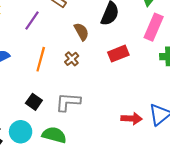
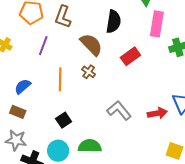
brown semicircle: (81, 32) -> (91, 45), size x1.4
black square: (34, 102) -> (64, 120), turned 35
gray L-shape: (68, 102) -> (119, 110), moved, turned 60

